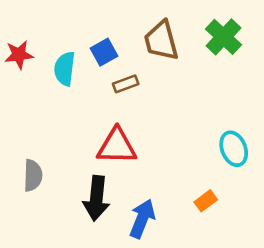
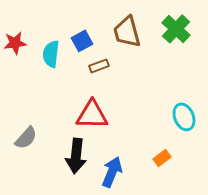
gray semicircle: (33, 175) -> (26, 138), turned 40

